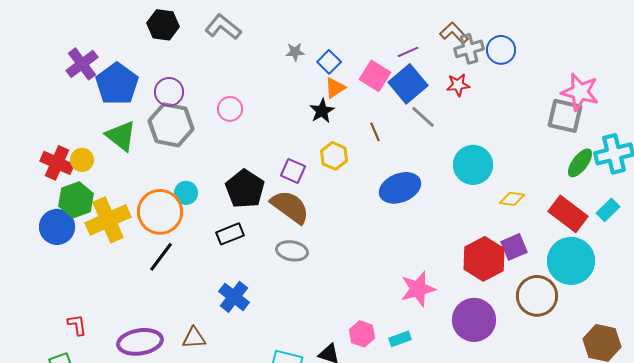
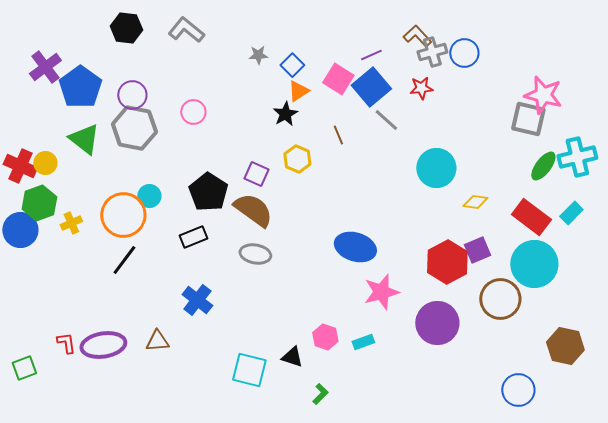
blue ellipse: (400, 188) -> (355, 247), moved, turned 39
yellow cross: (108, 220) -> (71, 223), size x0.5
red L-shape: (77, 325) -> (66, 343), moved

